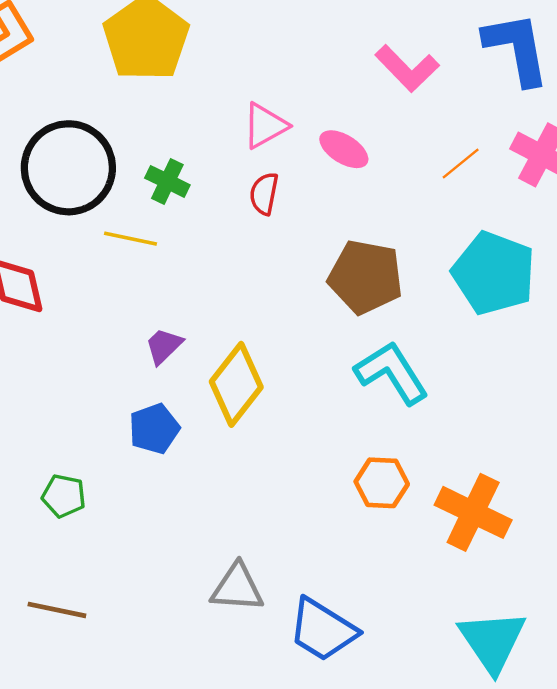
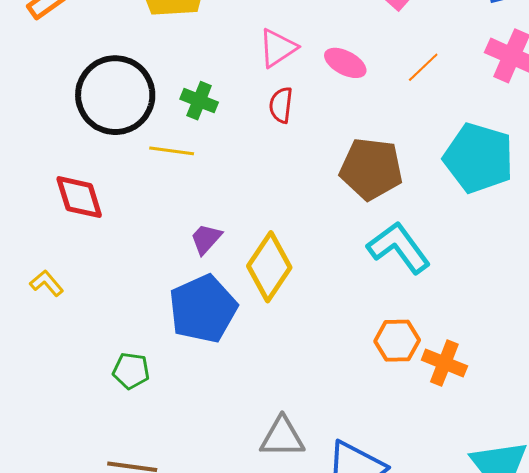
orange line: (461, 163) -> (423, 67), moved
blue pentagon: (154, 429) -> (203, 309), size x1.6
orange cross: (473, 512) -> (444, 363), moved, size x0.7

